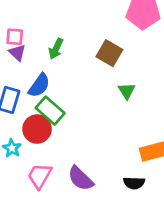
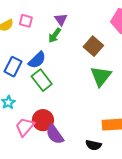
purple triangle: (17, 53) -> (61, 19), moved
green triangle: (127, 91) -> (101, 76), size x1.6
red circle: (37, 129) -> (43, 120), moved

